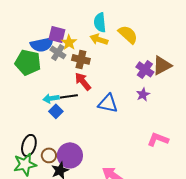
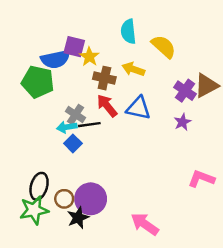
yellow arrow: (99, 39) -> (133, 69), moved
gray cross: (58, 52) -> (76, 115), moved
blue triangle: (108, 103) -> (138, 108), moved

